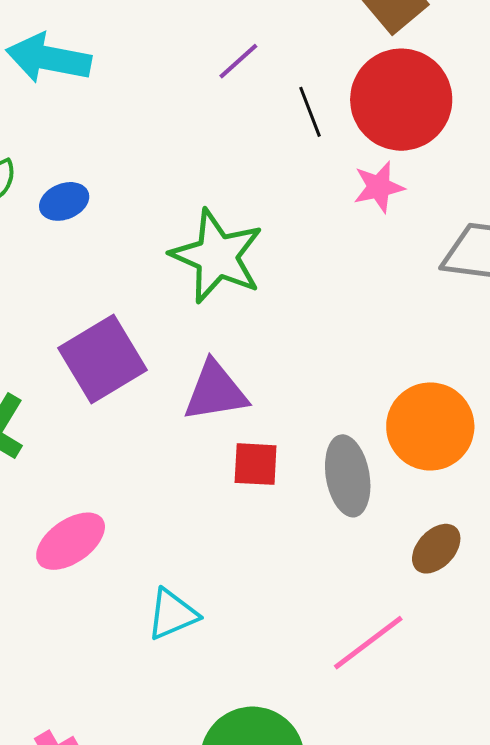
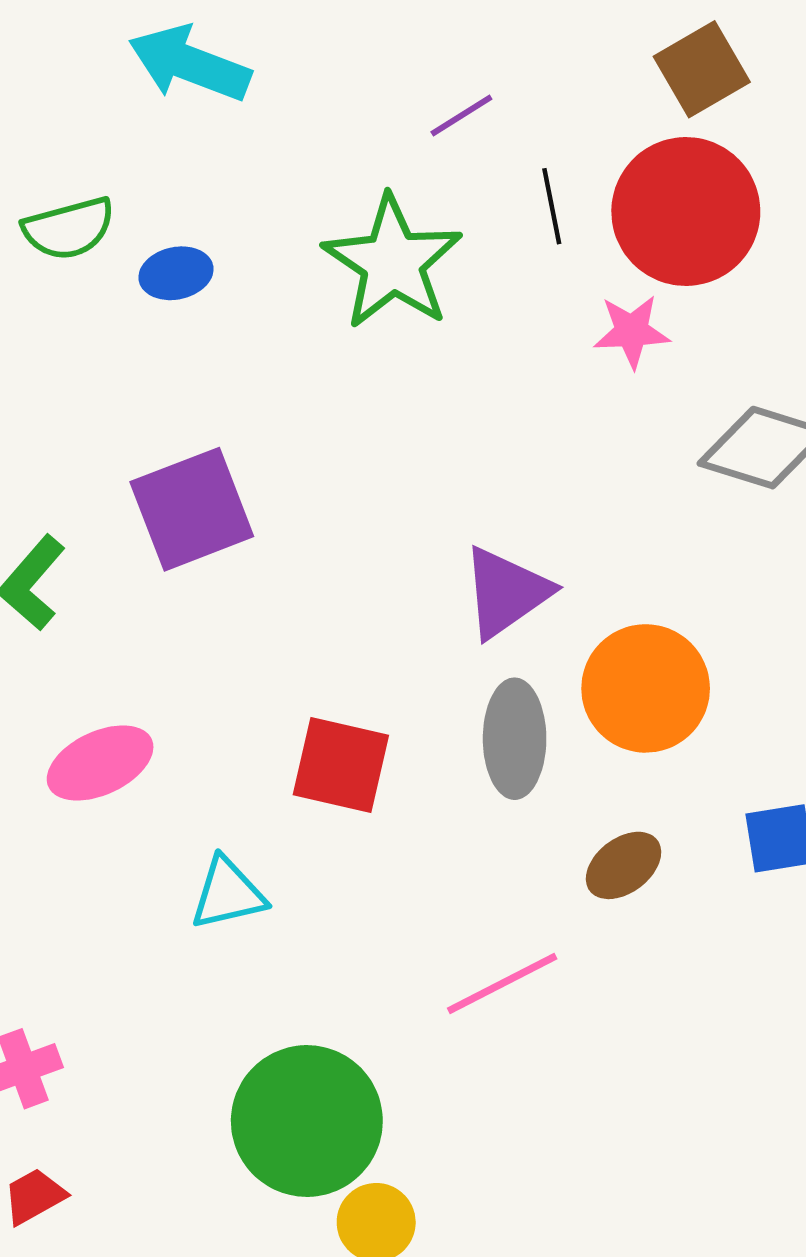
green star: (217, 256) -> (393, 262), moved
purple triangle: (215, 391) -> (506, 592), moved, turned -36
red square: (256, 464) -> (341, 765), moved, size x1.4

